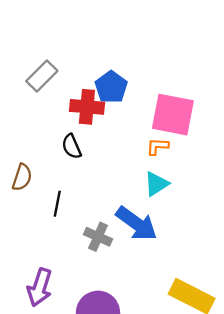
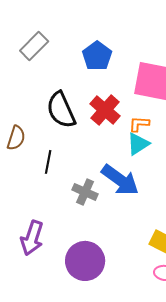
red cross: (87, 107) -> (105, 110), moved, turned 36
black semicircle: (72, 146) -> (61, 110), size x1.6
orange L-shape: (157, 146) -> (139, 124), moved

